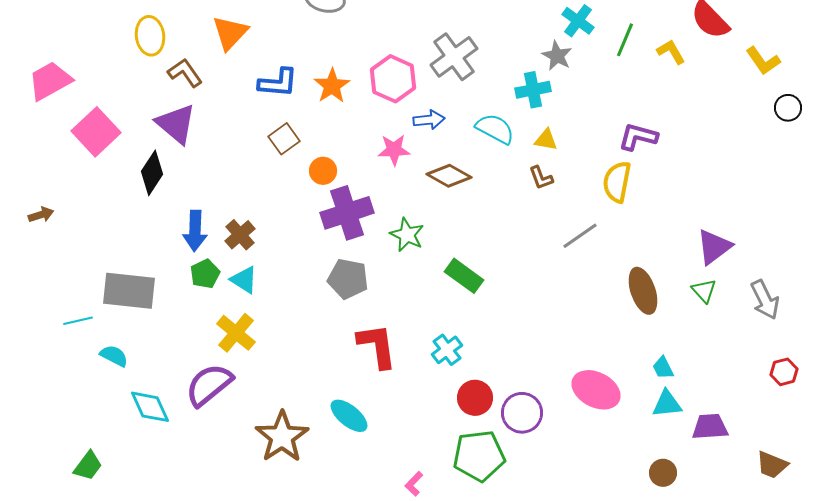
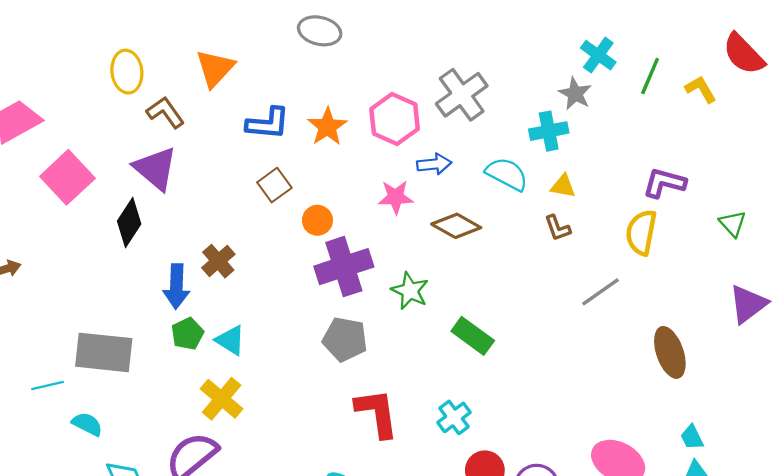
brown cross: (240, 235) -> (218, 261), moved
green triangle: (704, 291) -> (733, 224), moved

